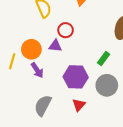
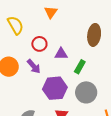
purple triangle: (55, 46) -> (61, 54), moved
purple arrow: (37, 70) -> (34, 66), moved

